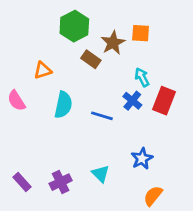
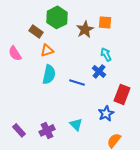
brown rectangle: (91, 59) -> (36, 31), moved
orange triangle: (43, 70) -> (47, 50), moved
pink semicircle: (16, 101) -> (15, 53), moved
red rectangle: (164, 101) -> (122, 94), moved

